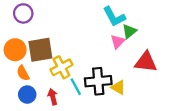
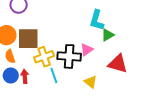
cyan L-shape: (114, 17) -> (97, 20), turned 35
pink triangle: (118, 42) -> (87, 50), moved
black cross: (98, 81) -> (69, 56), moved
red arrow: (53, 97) -> (25, 76), moved

